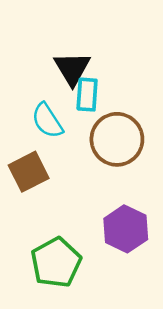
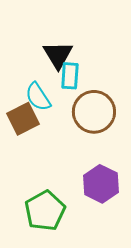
brown square: (29, 172) -> (23, 119), moved

